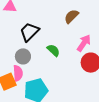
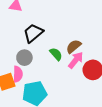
brown semicircle: (71, 16) -> (74, 46), moved
pink arrow: (84, 43) -> (76, 60), moved

